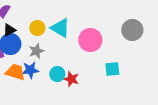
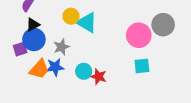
yellow circle: (37, 28) -> (71, 16), moved
pink circle: (90, 40) -> (139, 35), moved
orange trapezoid: (15, 72) -> (39, 69), turned 115

